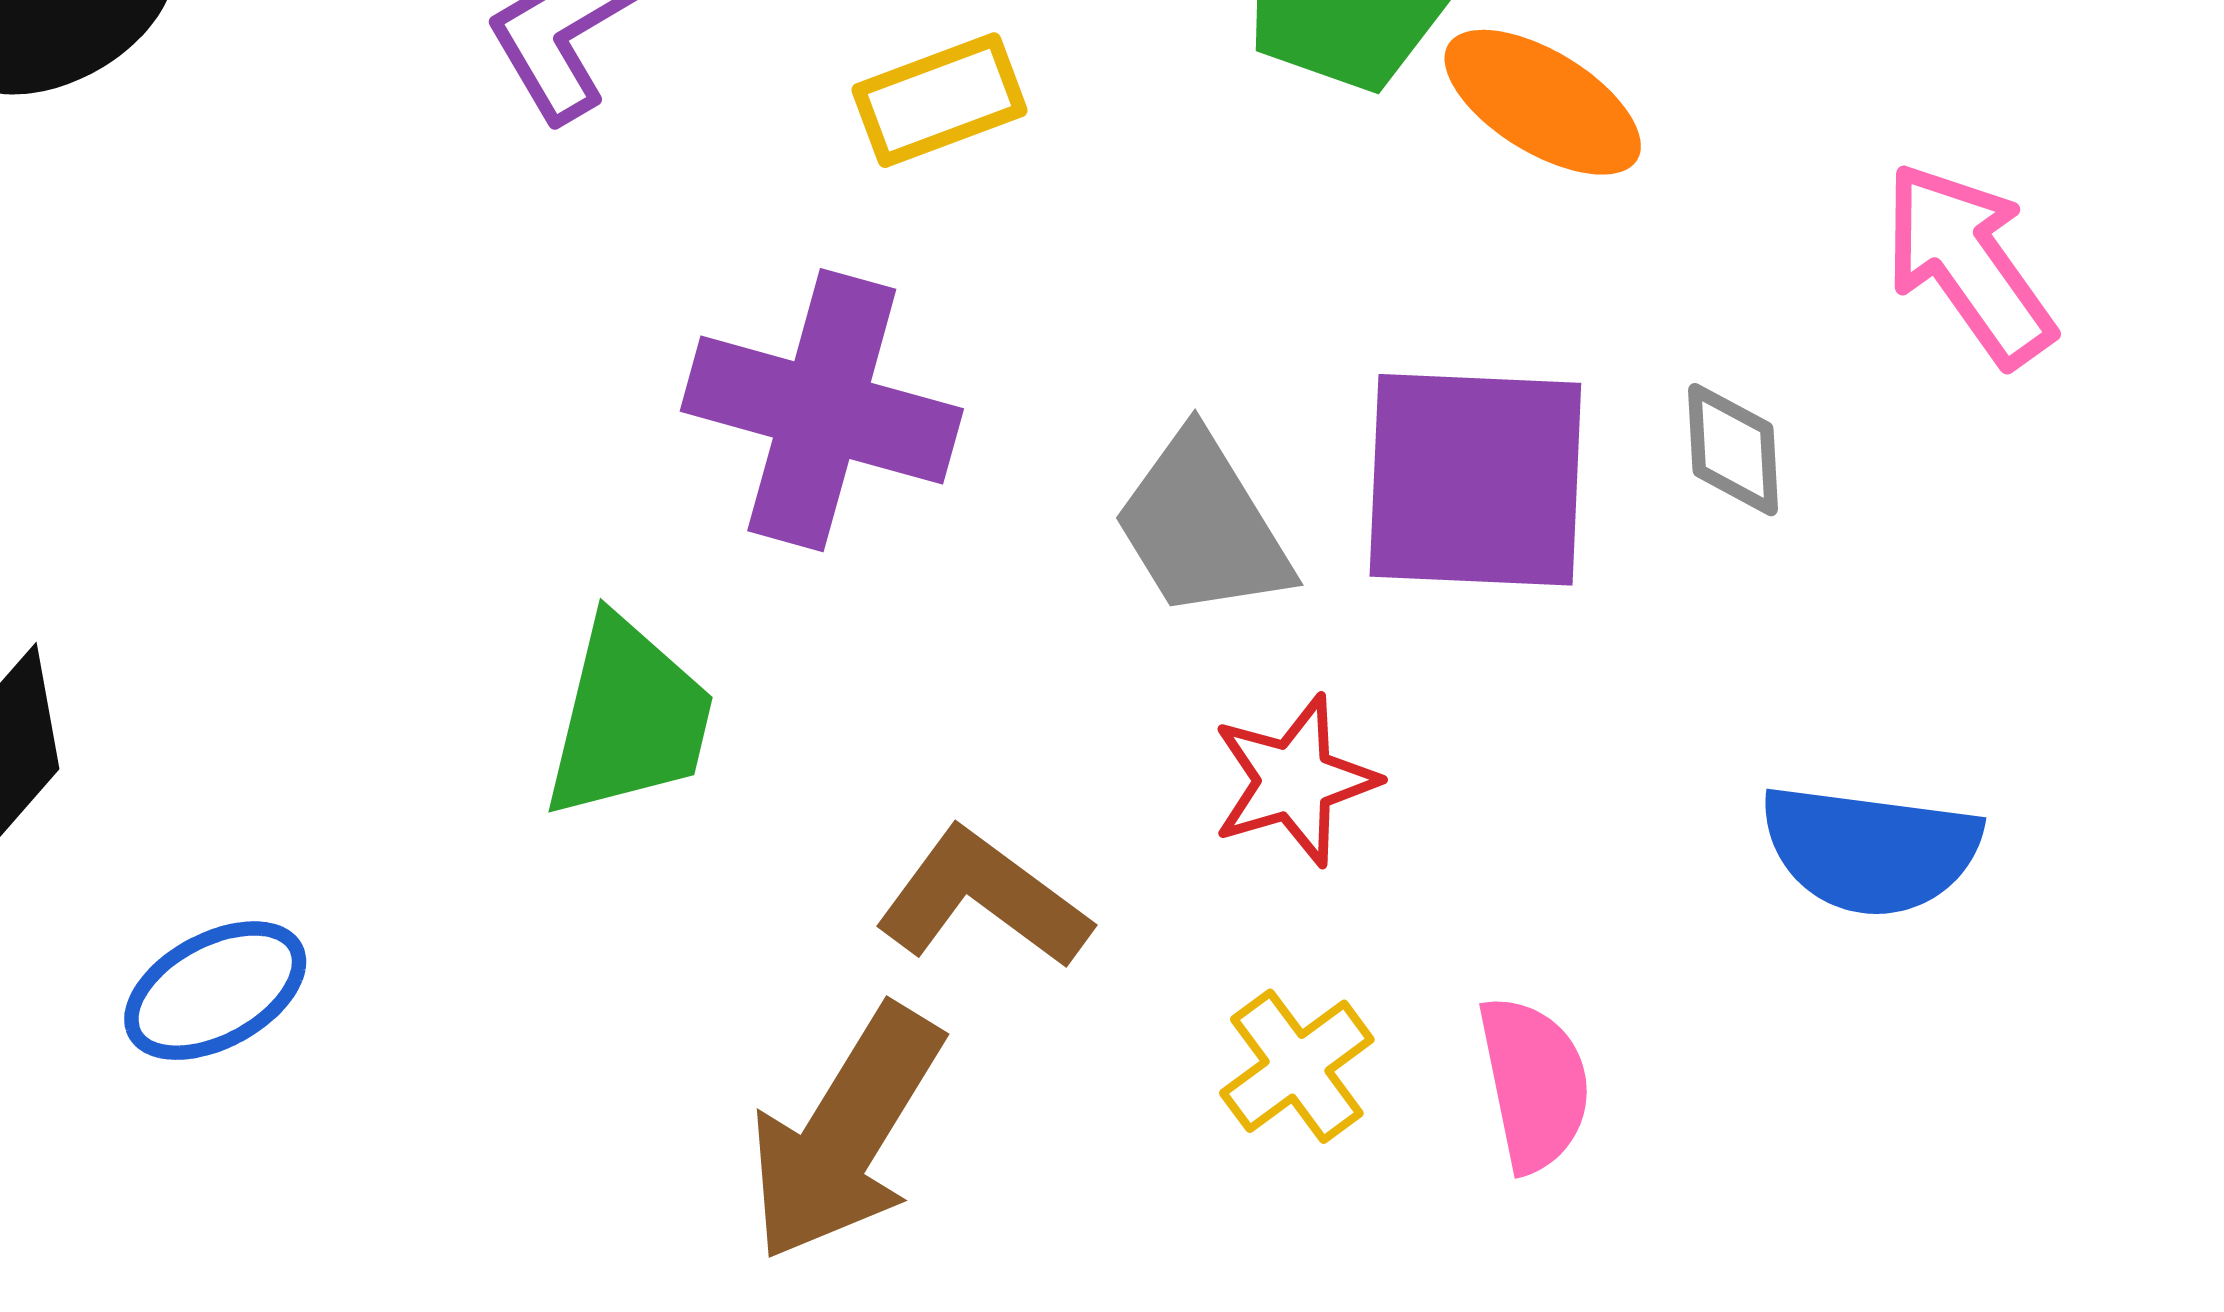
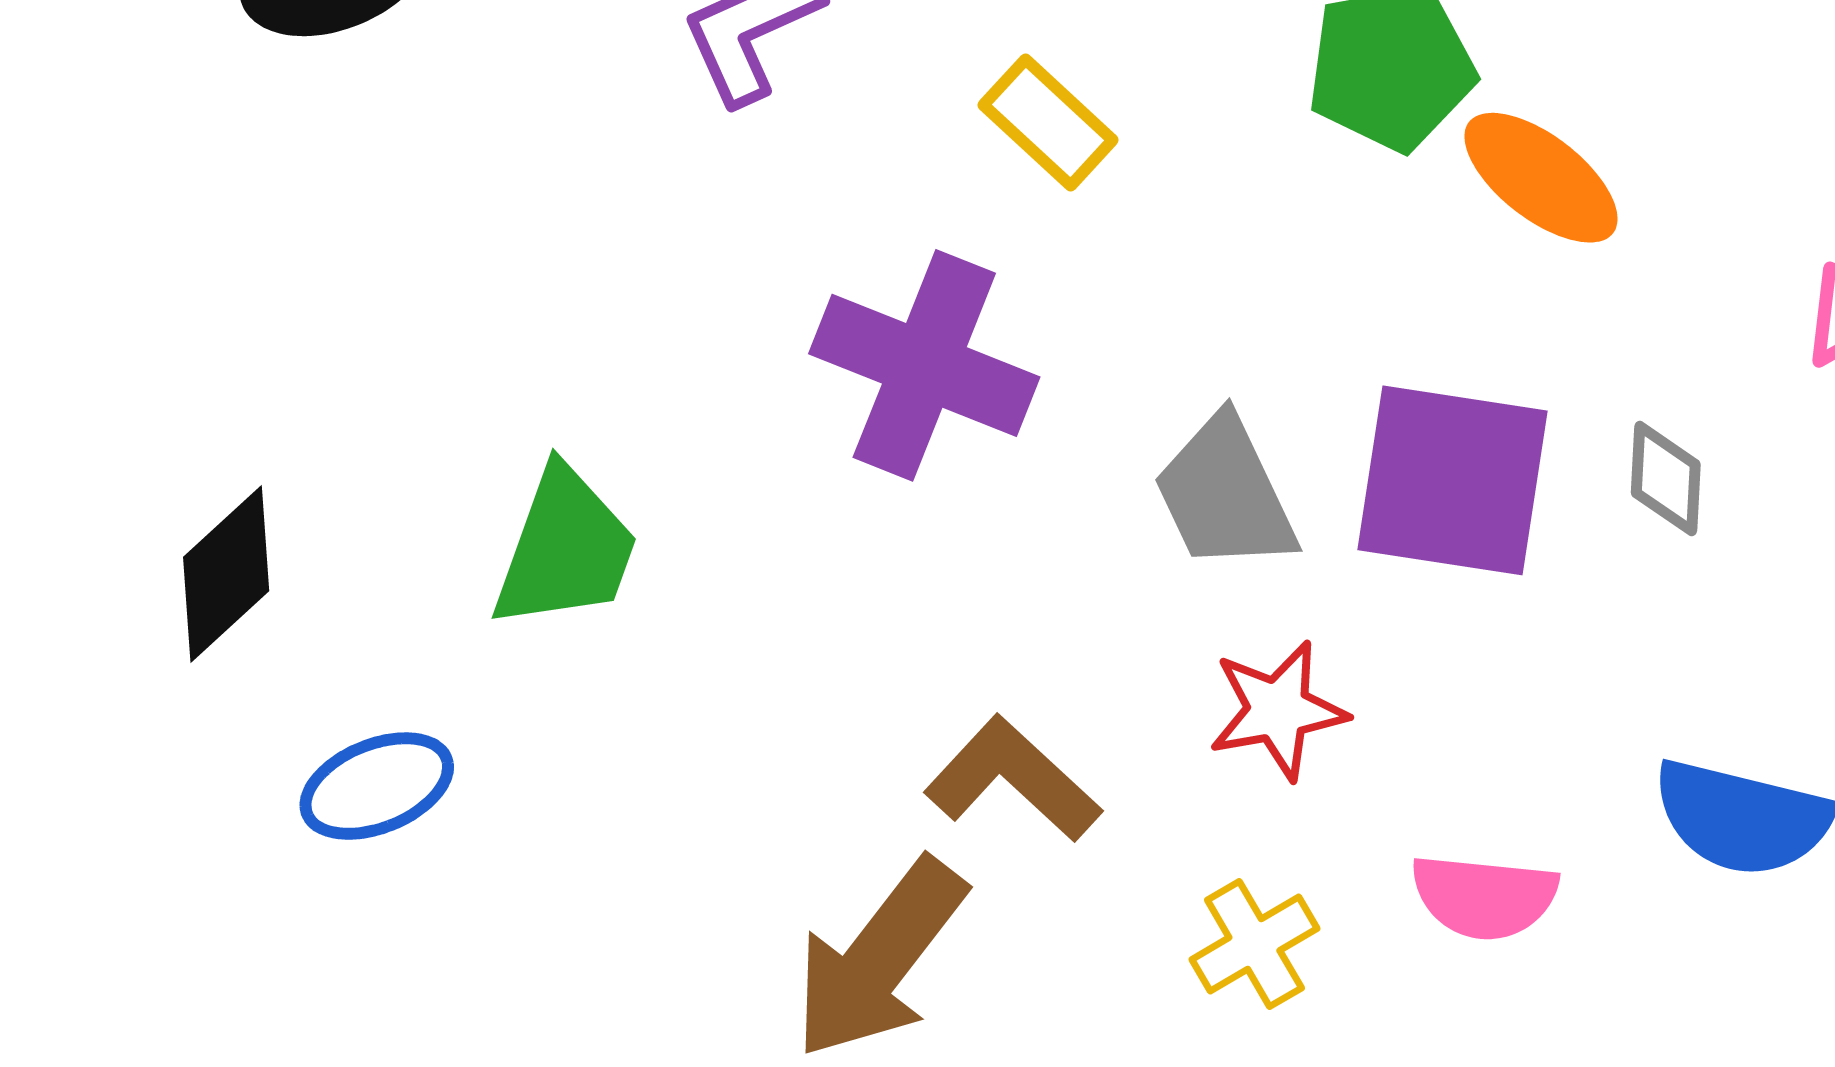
yellow rectangle: (940, 100) -> (1048, 122), turned 57
green trapezoid: (629, 718) -> (565, 549), moved
pink semicircle: (1534, 1084) -> (1484, 897), moved, turned 101

